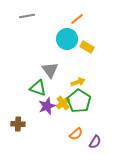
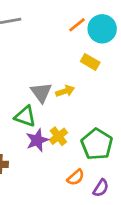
cyan circle: (67, 39) -> (102, 29), moved
yellow arrow: (78, 82) -> (65, 91), moved
green pentagon: (79, 101) -> (97, 144), moved

